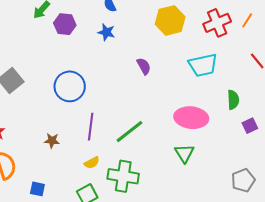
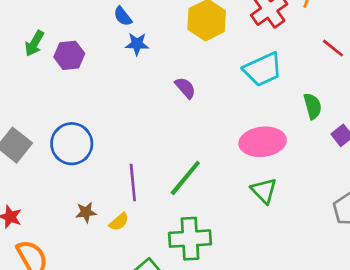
blue star: (106, 32) -> (137, 44), moved
blue circle: (70, 86) -> (72, 144), moved
yellow semicircle: (92, 163) -> (119, 222), moved

